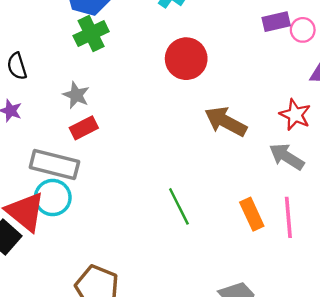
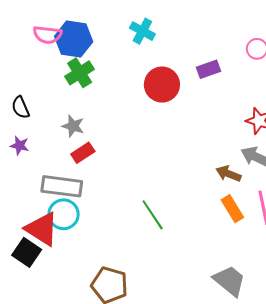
purple rectangle: (276, 22) -> (209, 69), moved
brown arrow: (226, 122) -> (228, 174), moved, size x0.7
green line: (179, 206) -> (153, 215), moved

